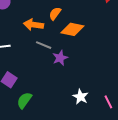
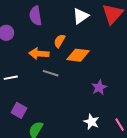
purple star: (60, 58) -> (99, 87), moved

